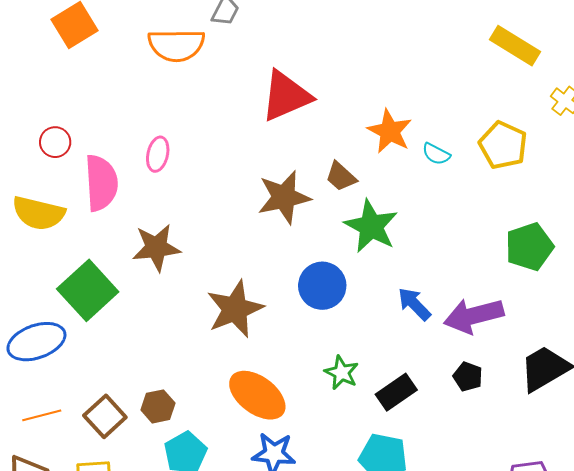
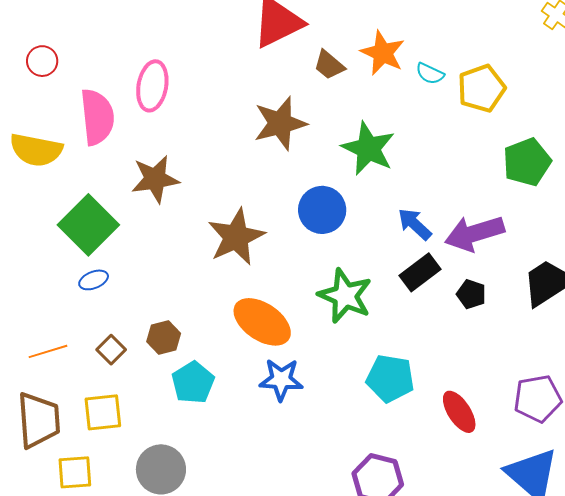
red circle: (55, 142) -> (42, 61), moved
yellow pentagon: (503, 145) -> (481, 88), moved, turned 30
pink ellipse: (158, 154) -> (152, 86), size x1.4
brown trapezoid: (341, 177) -> (329, 65), moved
blue ellipse: (36, 342) -> (94, 280), moved, size x0.5
green star: (342, 373) -> (345, 296), size x1.6
black rectangle: (396, 392) -> (420, 272), moved
brown square: (105, 416) -> (111, 350), size x0.7

